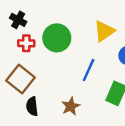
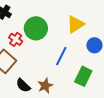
red cross: (26, 43) -> (16, 39), moved, turned 32
black semicircle: (32, 106) -> (23, 85), moved, turned -42

